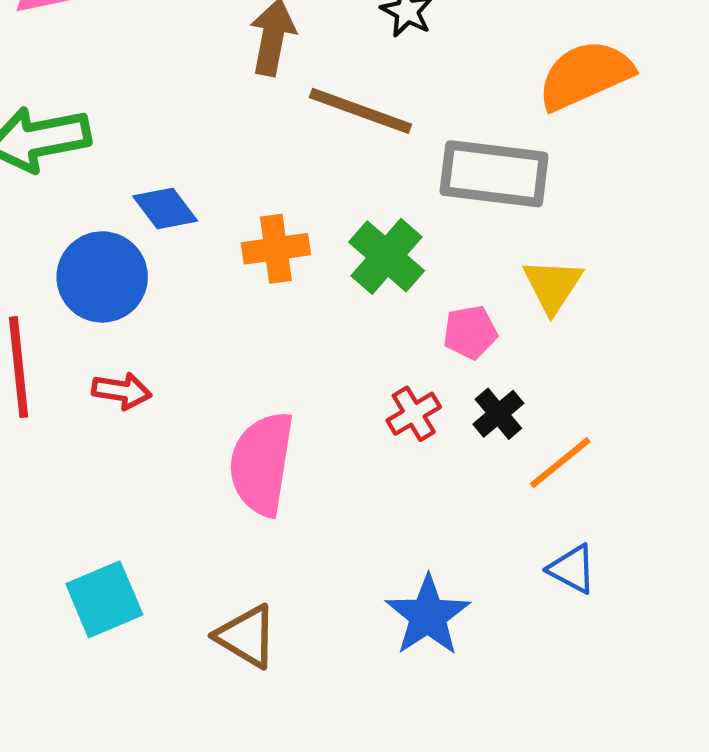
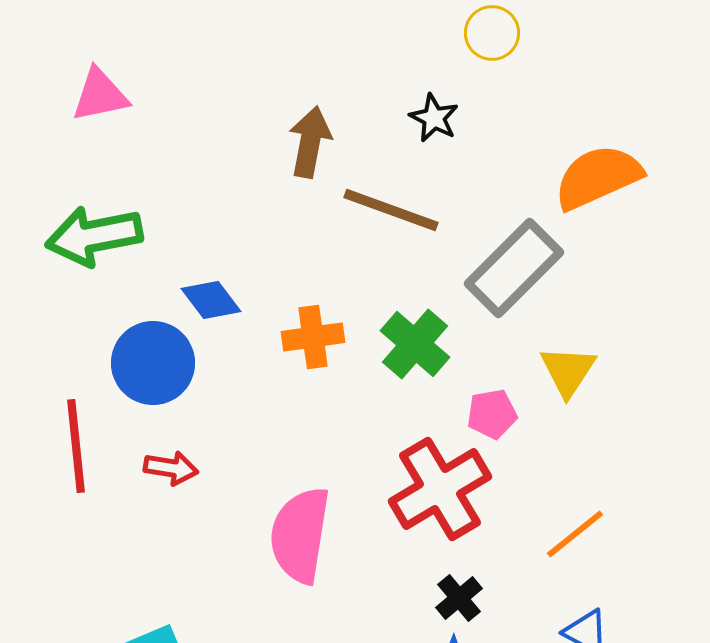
gray rectangle: (494, 174) -> (514, 268), turned -52
red cross: (414, 414) -> (440, 489), size x2.0
black cross: (498, 414) -> (459, 598), moved

